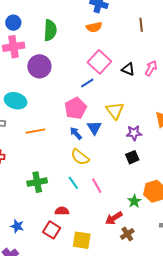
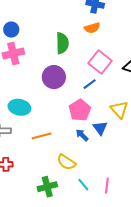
green semicircle: (50, 30) -> (62, 43), moved
purple circle: (39, 66) -> (54, 77), moved
yellow semicircle: (80, 157) -> (66, 162), moved
pink line: (97, 186) -> (107, 186), turned 42

